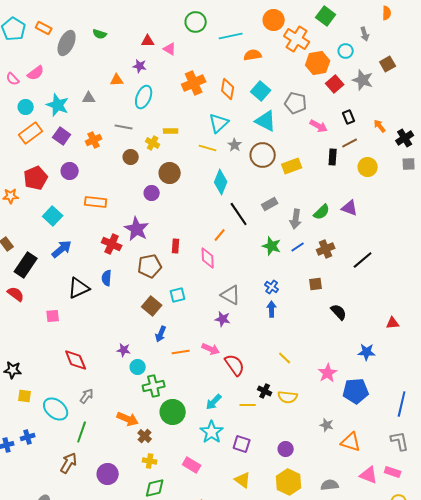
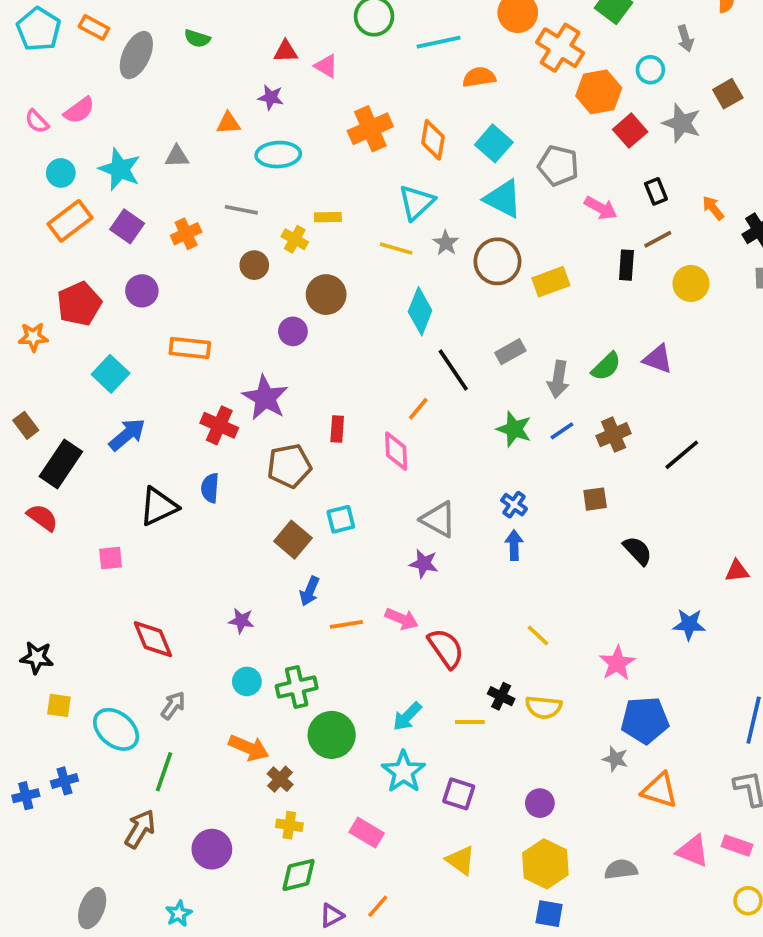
cyan ellipse: (144, 97) -> (278, 155), turned 65
cyan circle: (138, 367) -> (247, 681), moved
blue pentagon: (356, 391) -> (645, 720), moved

